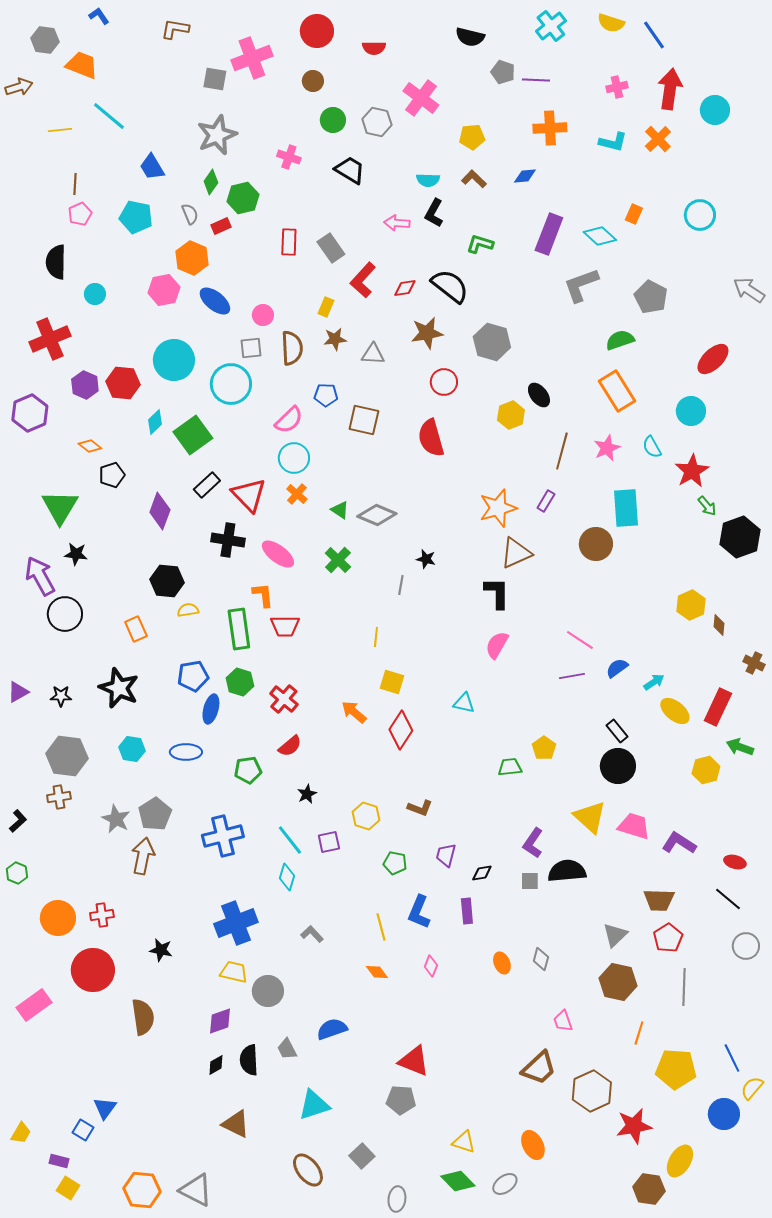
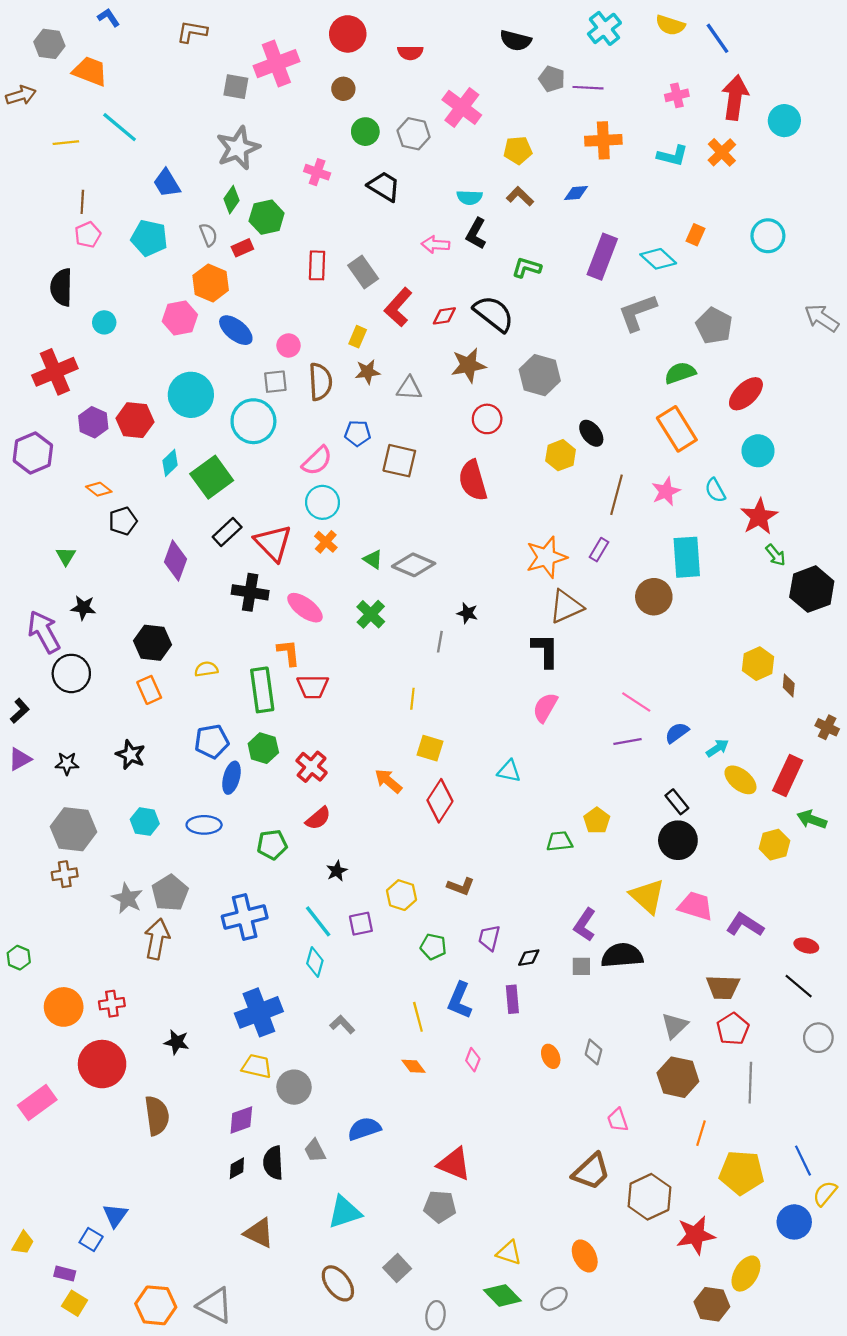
red ellipse: (713, 359) -> (746, 394), moved
green triangle: (60, 507) -> (66, 556), size x0.5
black hexagon: (167, 581) -> (152, 643), moved
black star: (119, 688) -> (131, 755), size x0.7
black L-shape: (18, 821) -> (20, 711), moved

